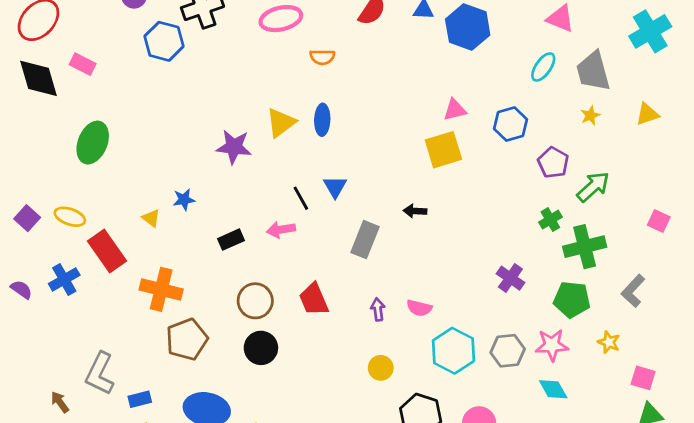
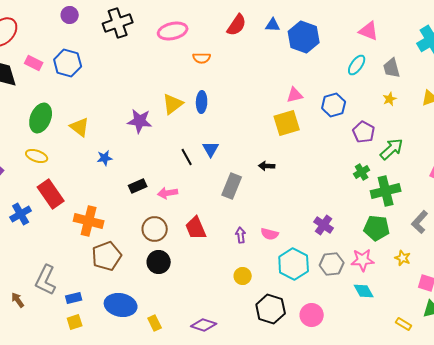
blue hexagon: (164, 41) -> (68, 63), moved
gray trapezoid: (593, 71) -> (392, 68), size x0.7
yellow ellipse: (70, 217) -> (37, 156), moved
yellow triangle: (151, 218) -> (80, 127), moved, size x1.5
pink arrow: (281, 230) -> (168, 193), moved
purple cross: (510, 278) -> (324, 225), moved

